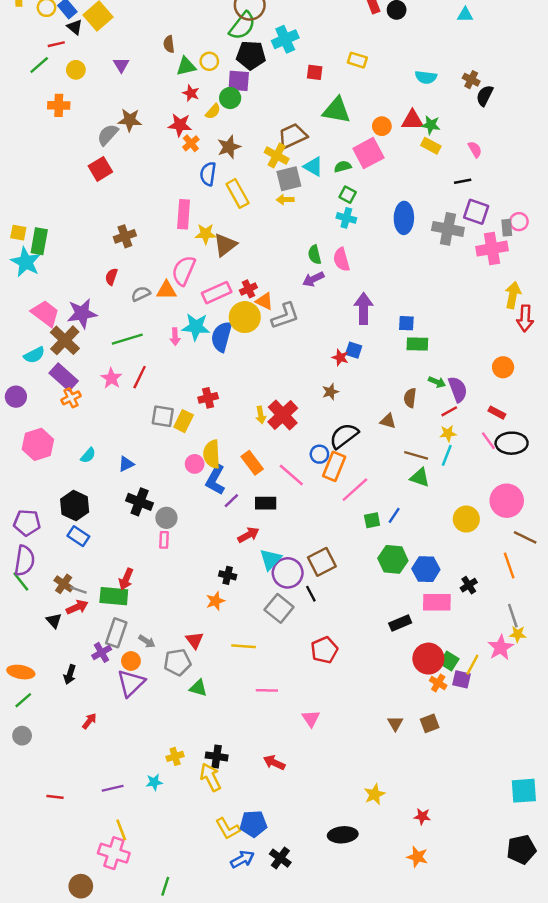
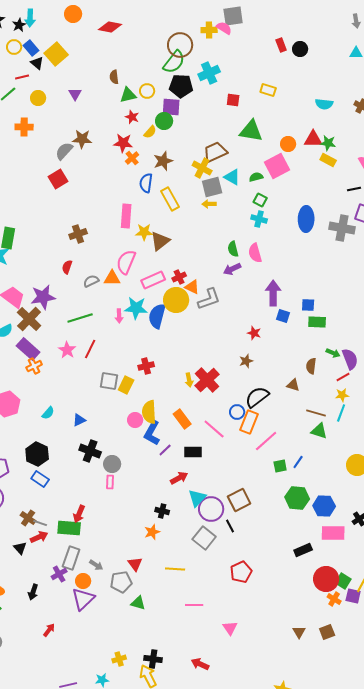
blue square: (354, 350) -> (283, 316), moved

